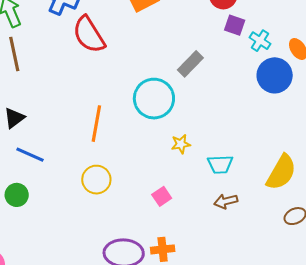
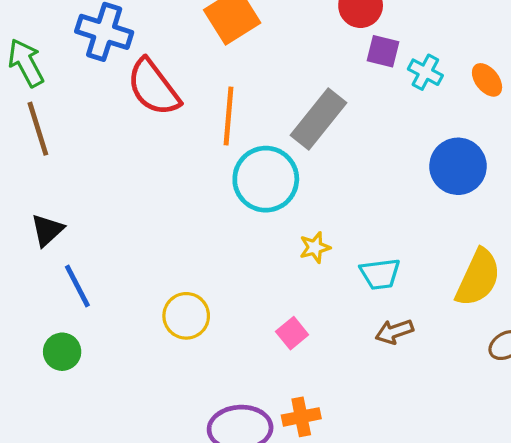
gray rectangle: (190, 64) -> (318, 119), size x1.4
blue circle: (275, 75) -> (458, 166), moved
orange line: (96, 124) -> (229, 116), moved
blue line: (30, 155) -> (77, 286), turned 44

